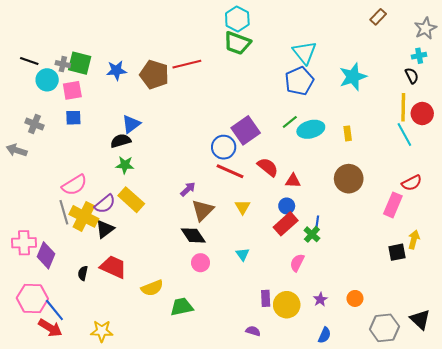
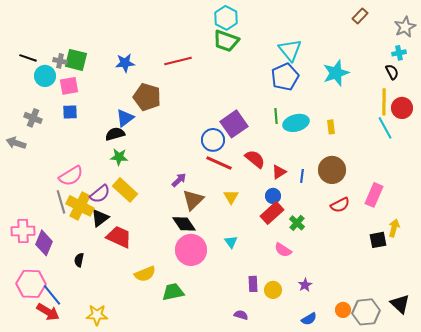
blue star: (116, 70) -> (125, 63), moved
brown pentagon: (154, 75) -> (147, 97), moved
green line: (290, 122) -> (276, 116), turned -56
red triangle: (293, 181) -> (279, 172), turned -35
red semicircle: (412, 183) -> (340, 205), moved
blue line: (317, 223) -> (302, 176), moved
pink circle: (201, 263) -> (191, 250), size x1.8
pink semicircle: (297, 263) -> (283, 250), turned -84
red trapezoid: (113, 267) -> (119, 237), moved
orange circle: (355, 298) -> (343, 310), moved
yellow circle: (287, 305) -> (273, 290), size x0.7
blue semicircle: (325, 335) -> (309, 319), turned 35

